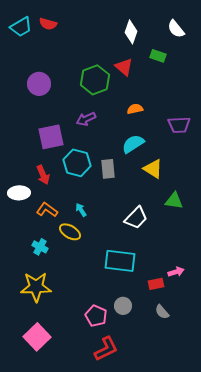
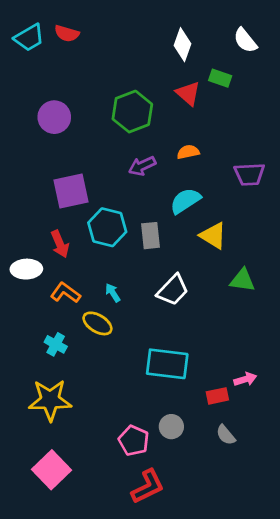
red triangle: (124, 67) -> (188, 93), moved
purple arrow: (86, 119) -> (142, 166), moved
white trapezoid: (136, 218) -> (173, 290), moved

